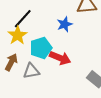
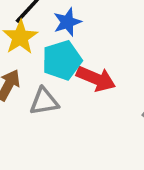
blue star: (65, 24) -> (67, 22), moved

